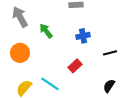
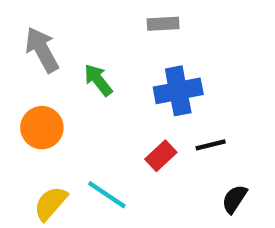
blue cross: (83, 36) -> (178, 91), size x1.5
black line: (110, 53) -> (211, 145), moved

